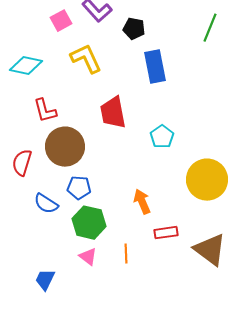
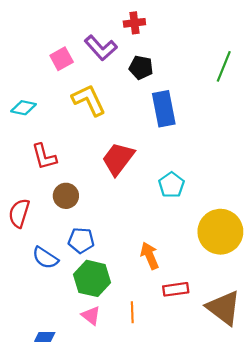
cyan diamond: (26, 66) -> (23, 108), size x0.7
red trapezoid: (113, 113) -> (118, 159), turned 48
brown circle: (65, 147) -> (66, 196), size x0.6

